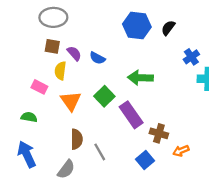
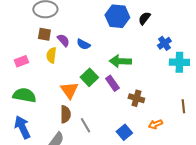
pink rectangle: (39, 87) -> (21, 61), moved, turned -48
orange triangle: (71, 101) -> (69, 90), moved
purple rectangle: (131, 115) -> (112, 83), moved, size x0.7
green semicircle: (29, 117) -> (24, 95), size x1.6
brown cross: (159, 133) -> (136, 98), moved

